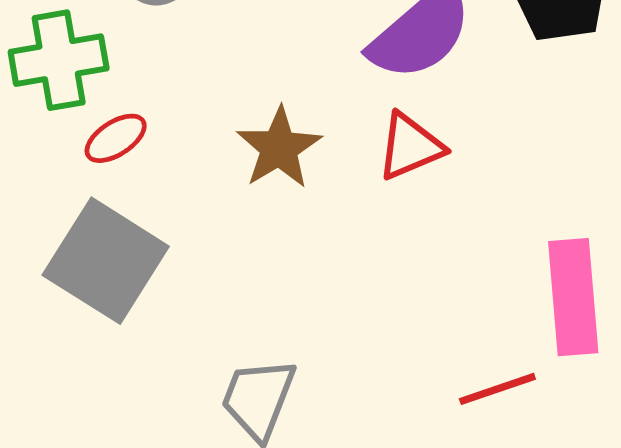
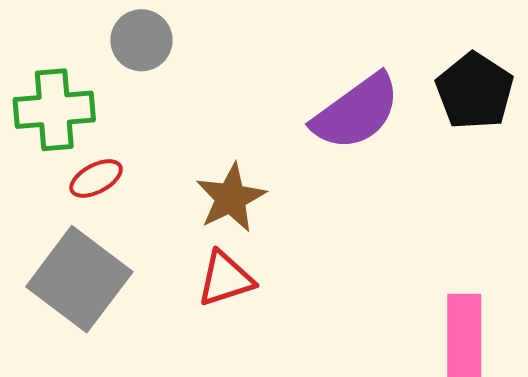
red triangle: (410, 146) -> (225, 279), moved

